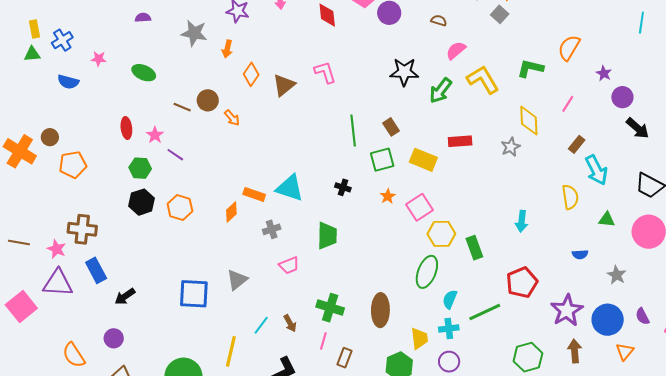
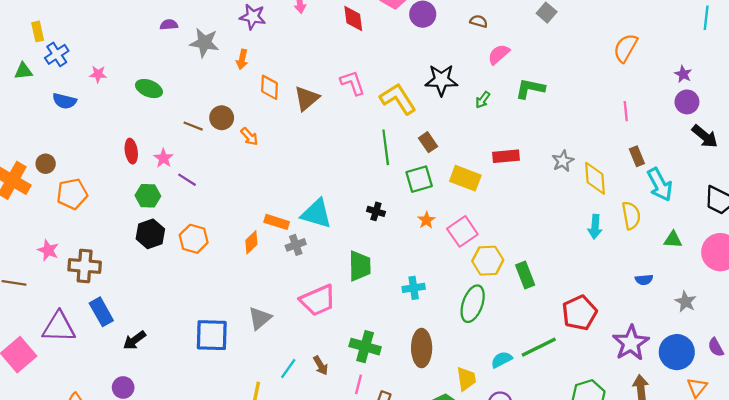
purple semicircle: (143, 18) -> (169, 25), moved
yellow rectangle: (34, 29) -> (38, 31), moved
green L-shape: (530, 68) -> (530, 89), moved
purple star: (604, 73) -> (683, 74), moved
orange diamond: (251, 74) -> (270, 87), turned -30
yellow L-shape: (483, 80) -> (398, 99), moved
green arrow: (441, 91) -> (483, 100), size x0.6
pink line: (568, 104) -> (626, 111), turned -36
yellow diamond: (529, 121) -> (595, 178), moved
brown rectangle: (577, 144) -> (637, 156), turned -60
cyan arrow: (522, 221) -> (595, 227), moved
gray cross: (272, 229) -> (296, 245), moved
pink star: (56, 249) -> (48, 250), moved
pink trapezoid: (289, 265) -> (318, 300), size x1.6
cyan semicircle: (450, 299) -> (502, 360), moved, turned 42
cyan cross: (449, 328) -> (414, 288), moved

